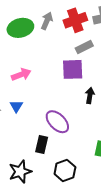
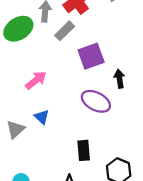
gray rectangle: (84, 47) -> (65, 31), moved
purple ellipse: (57, 122) -> (96, 101), moved

